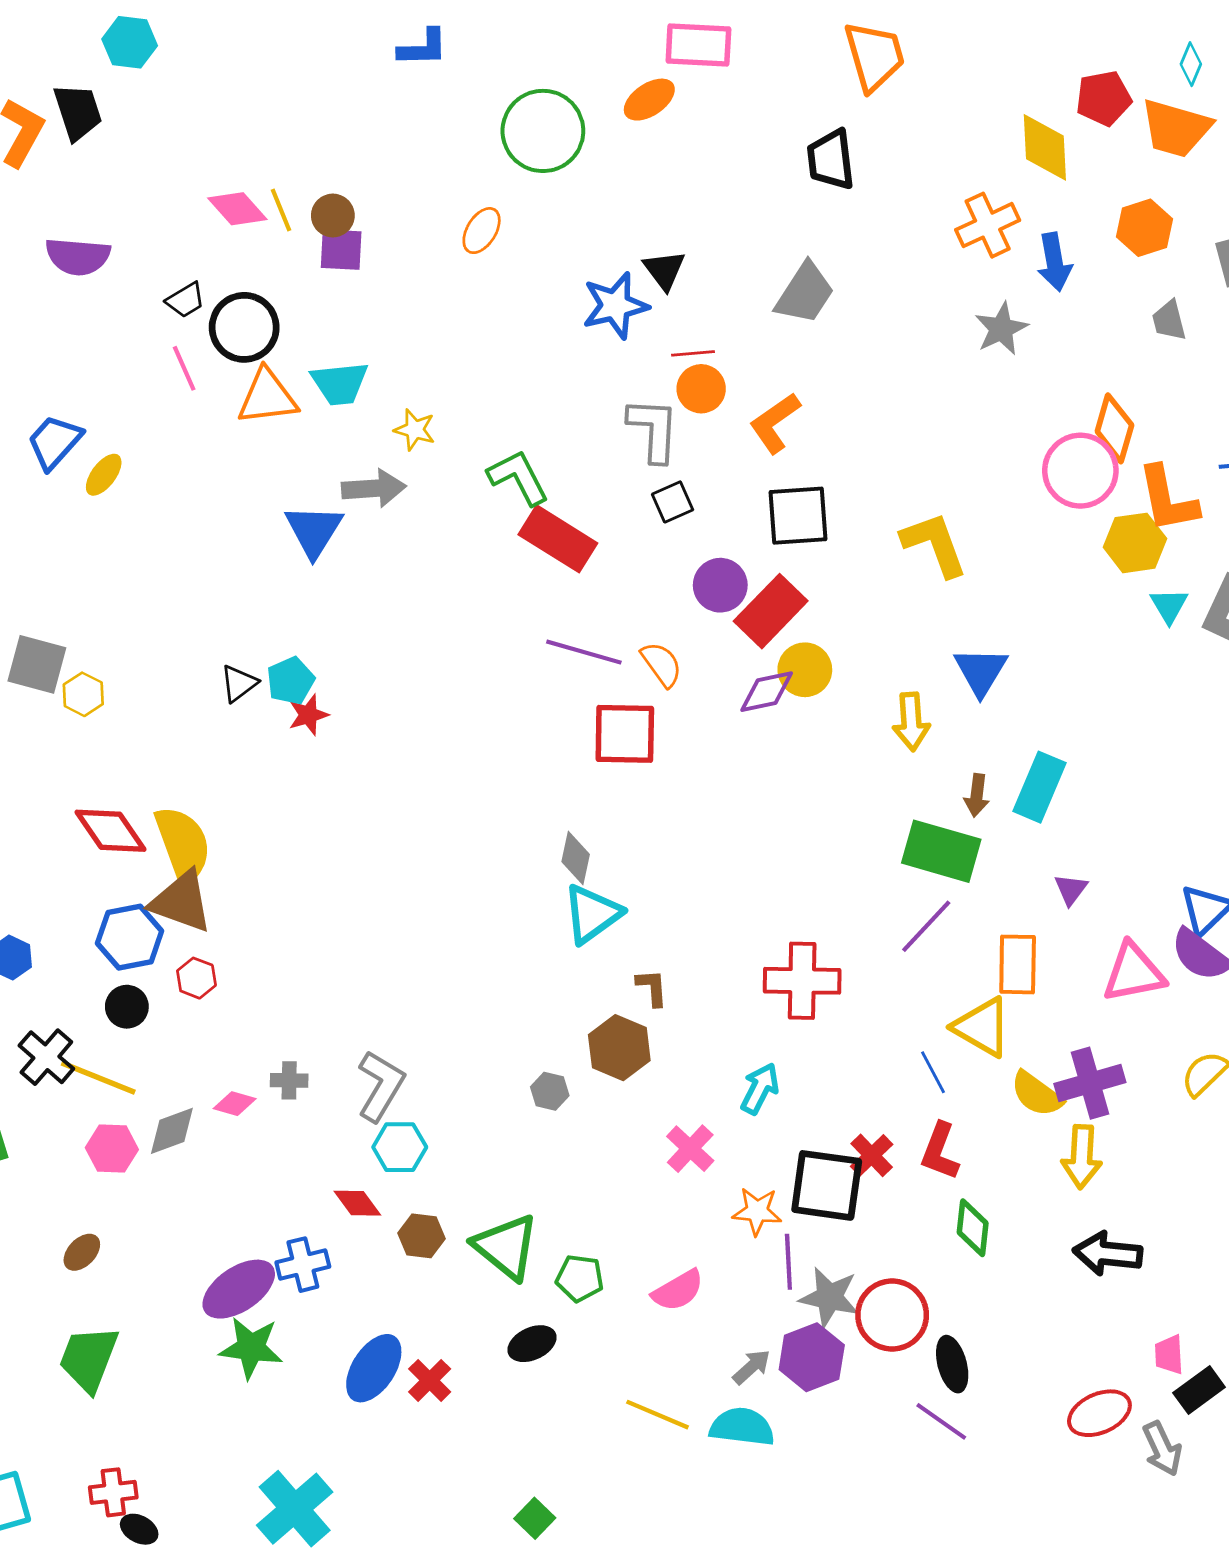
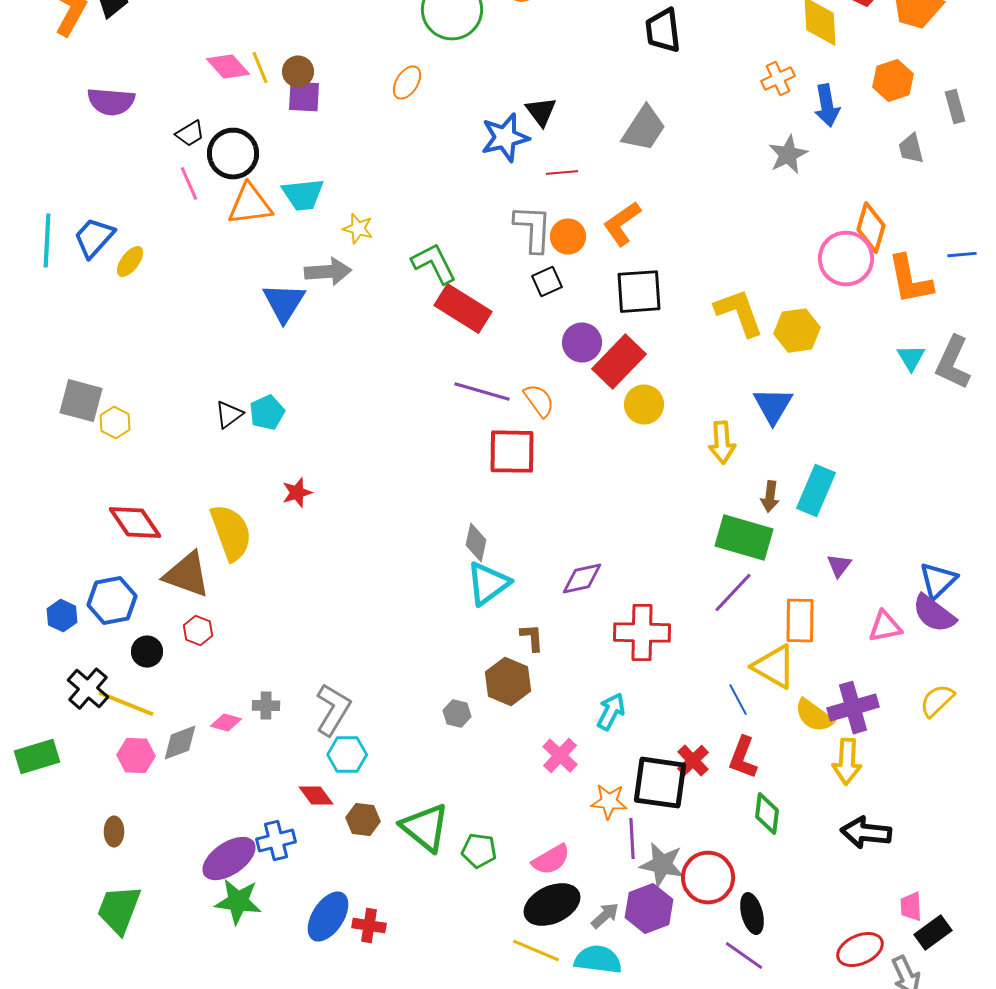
orange cross: (988, 225) -> (778, 79), size x0.7
orange circle: (701, 389) -> (568, 237), moved
yellow hexagon: (1135, 543) -> (797, 331), moved
purple diamond: (767, 692) -> (582, 579), moved
red star: (308, 715) -> (297, 493), moved
yellow semicircle: (183, 844) -> (231, 533), moved
blue hexagon: (130, 937) -> (112, 601), moved
pink triangle: (1134, 973) -> (885, 627), size x0.7
brown ellipse: (82, 1252) -> (114, 832), turned -44
black ellipse: (532, 1344) -> (552, 905), moved, size x1.6
red cross: (430, 1380) -> (369, 926), turned -36

